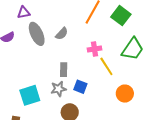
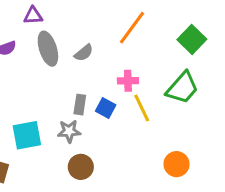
green square: (121, 16) -> (192, 39), moved
blue square: (80, 87) -> (106, 108), moved
orange circle: (125, 94) -> (176, 164), moved

